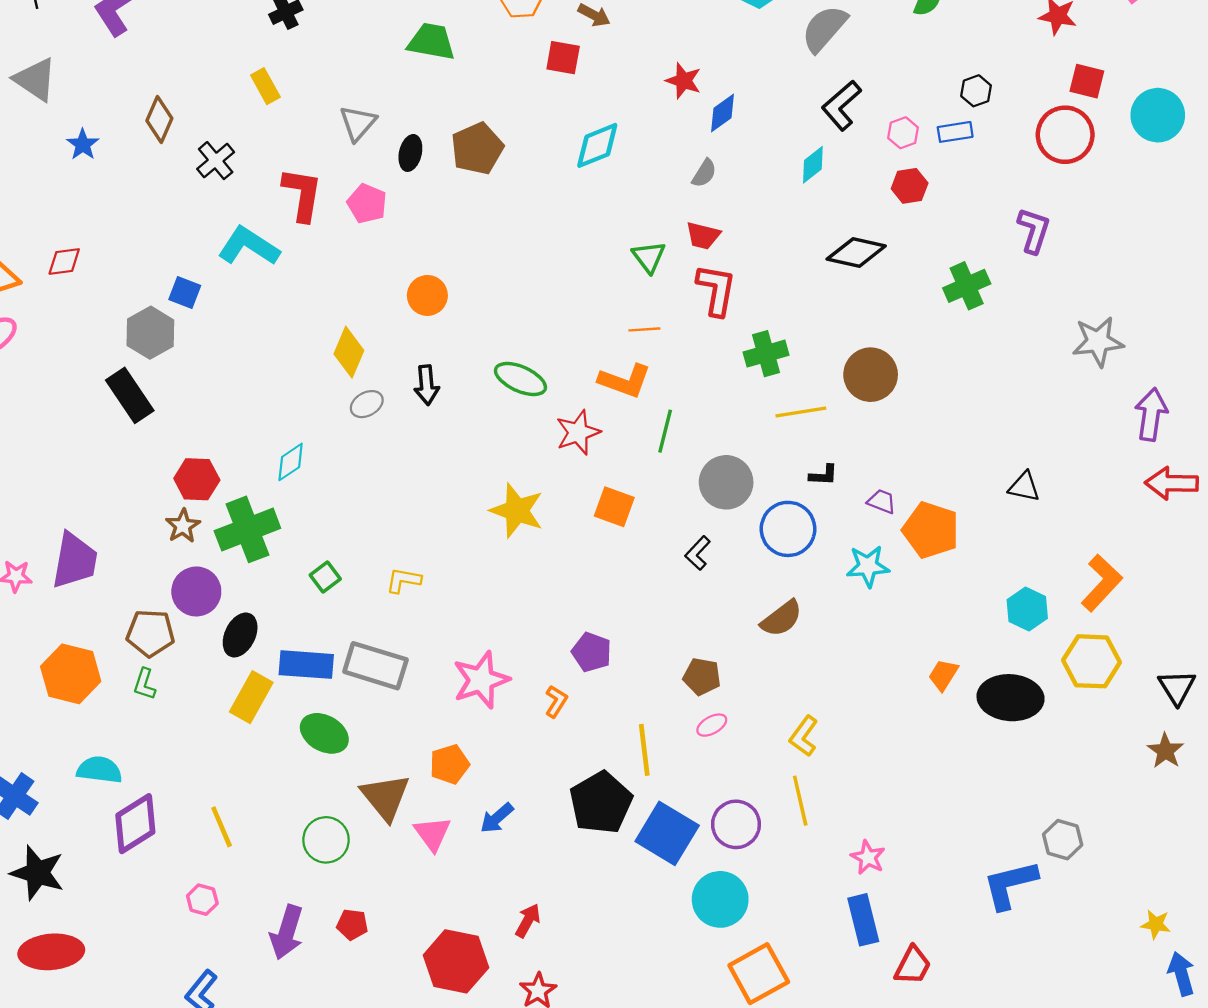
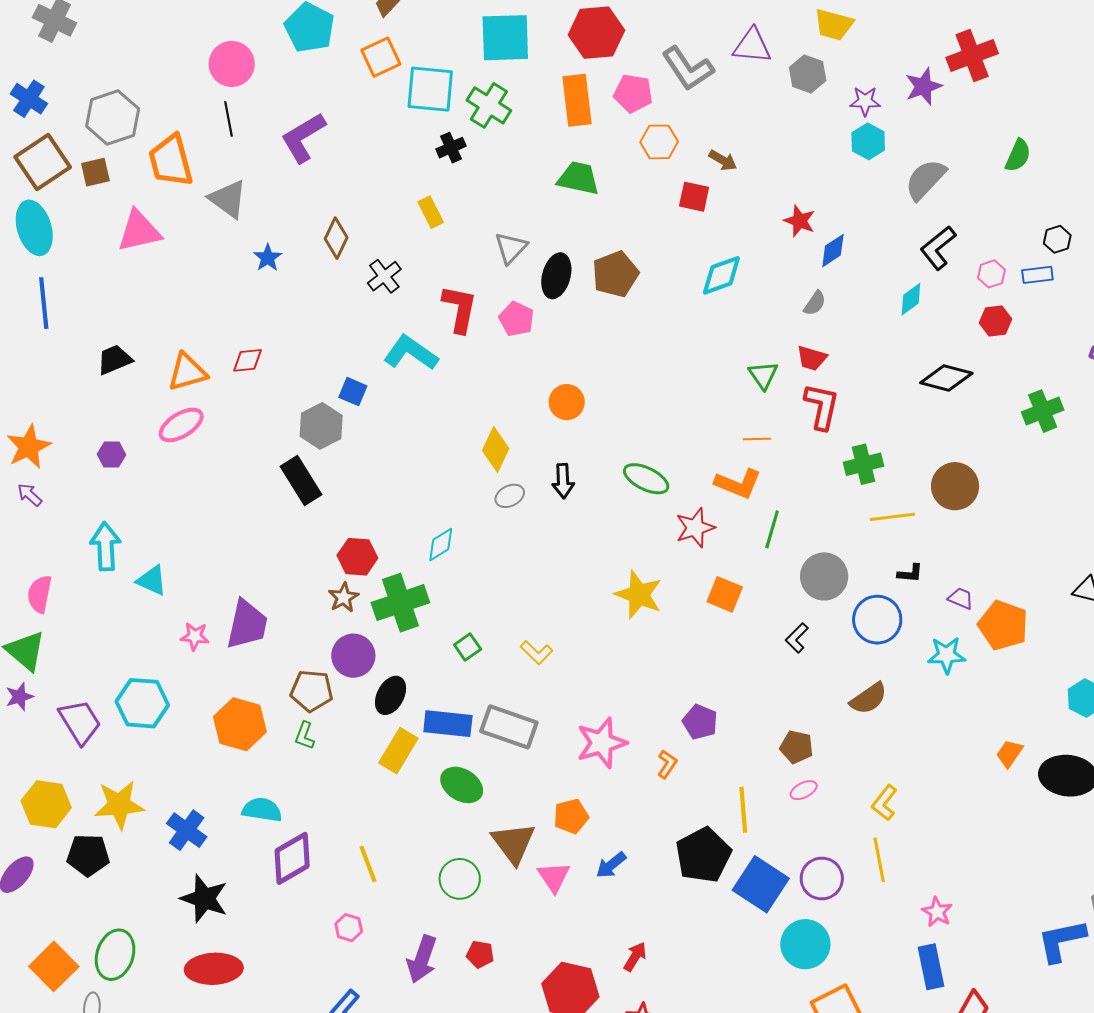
black ellipse: (410, 153) -> (556, 276), size x1.4
yellow L-shape: (404, 580) -> (536, 652), turned -148

